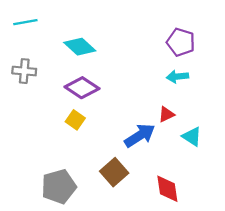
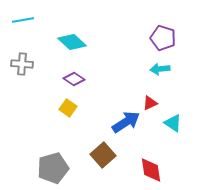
purple diamond: (82, 88) -> (74, 79), size x0.7

